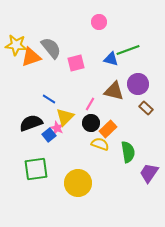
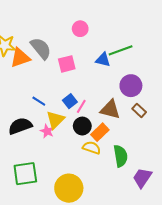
pink circle: (99, 22) -> (80, 29), moved
brown triangle: (114, 91) -> (110, 109), moved
blue square: (49, 135) -> (70, 101), moved

